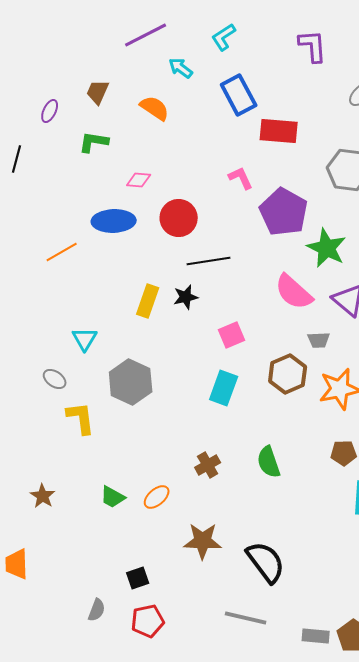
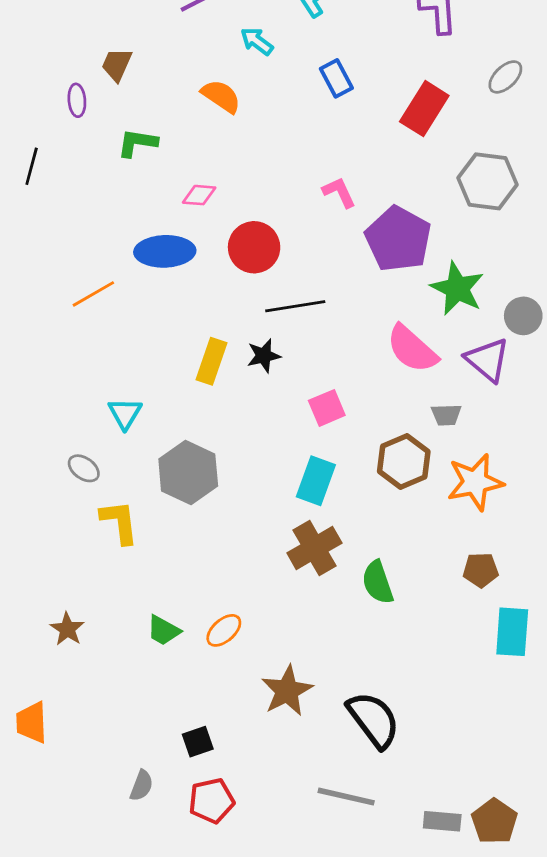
brown trapezoid: (98, 92) -> (117, 65), moved
blue rectangle: (239, 95) -> (336, 78), size x0.7
purple ellipse: (50, 111) -> (77, 100), turned -30
red rectangle: (279, 131) -> (424, 109), moved, turned -63
brown cross: (208, 465) -> (314, 548), moved, size x1.5
brown star: (203, 541) -> (287, 691), turned -30

